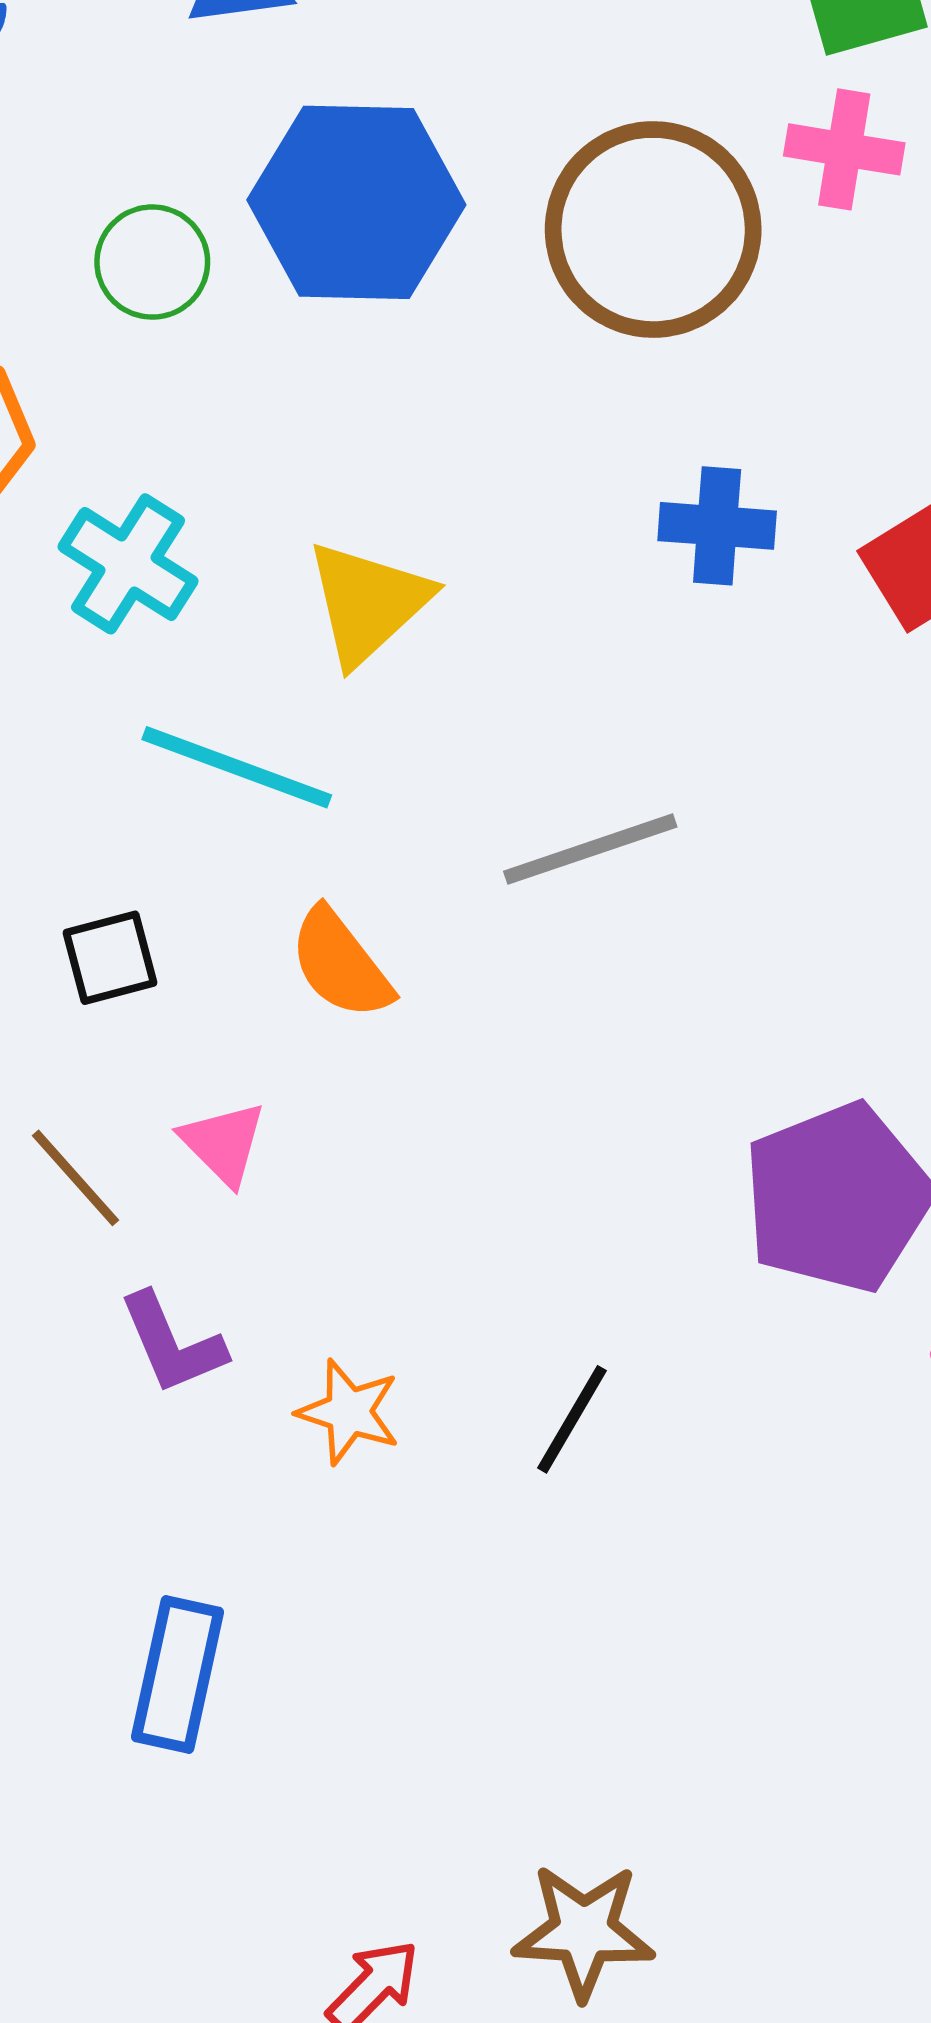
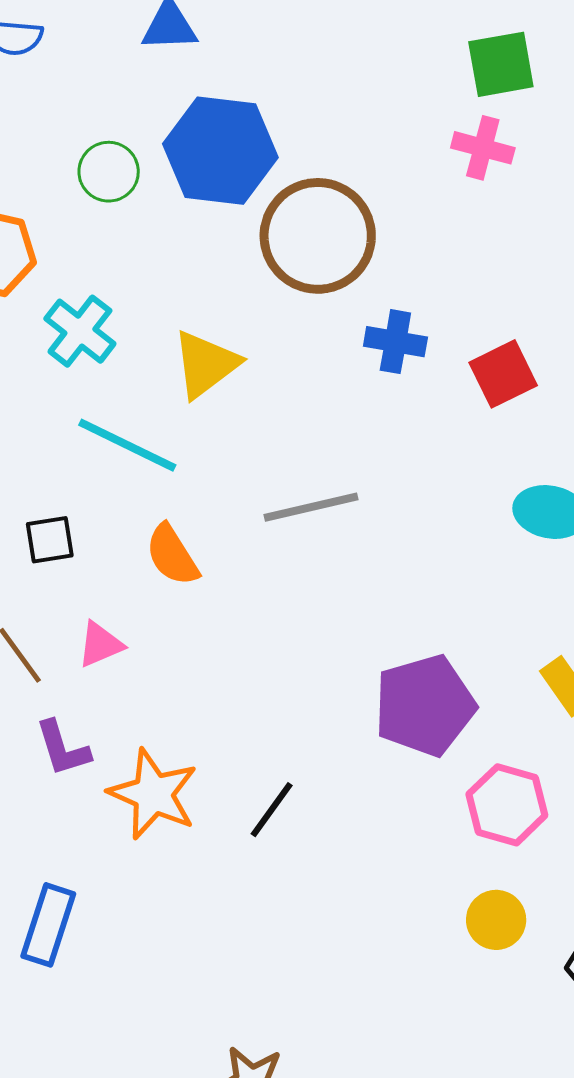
brown circle: (653, 230) -> (318, 236), moved
pink triangle: (223, 1143) -> (100, 644), turned 46
orange star: (349, 1412) -> (153, 794), size x1.6

